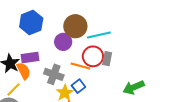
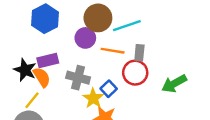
red circle: (93, 56) -> (135, 73), moved
orange line: (80, 66) -> (113, 51), moved

